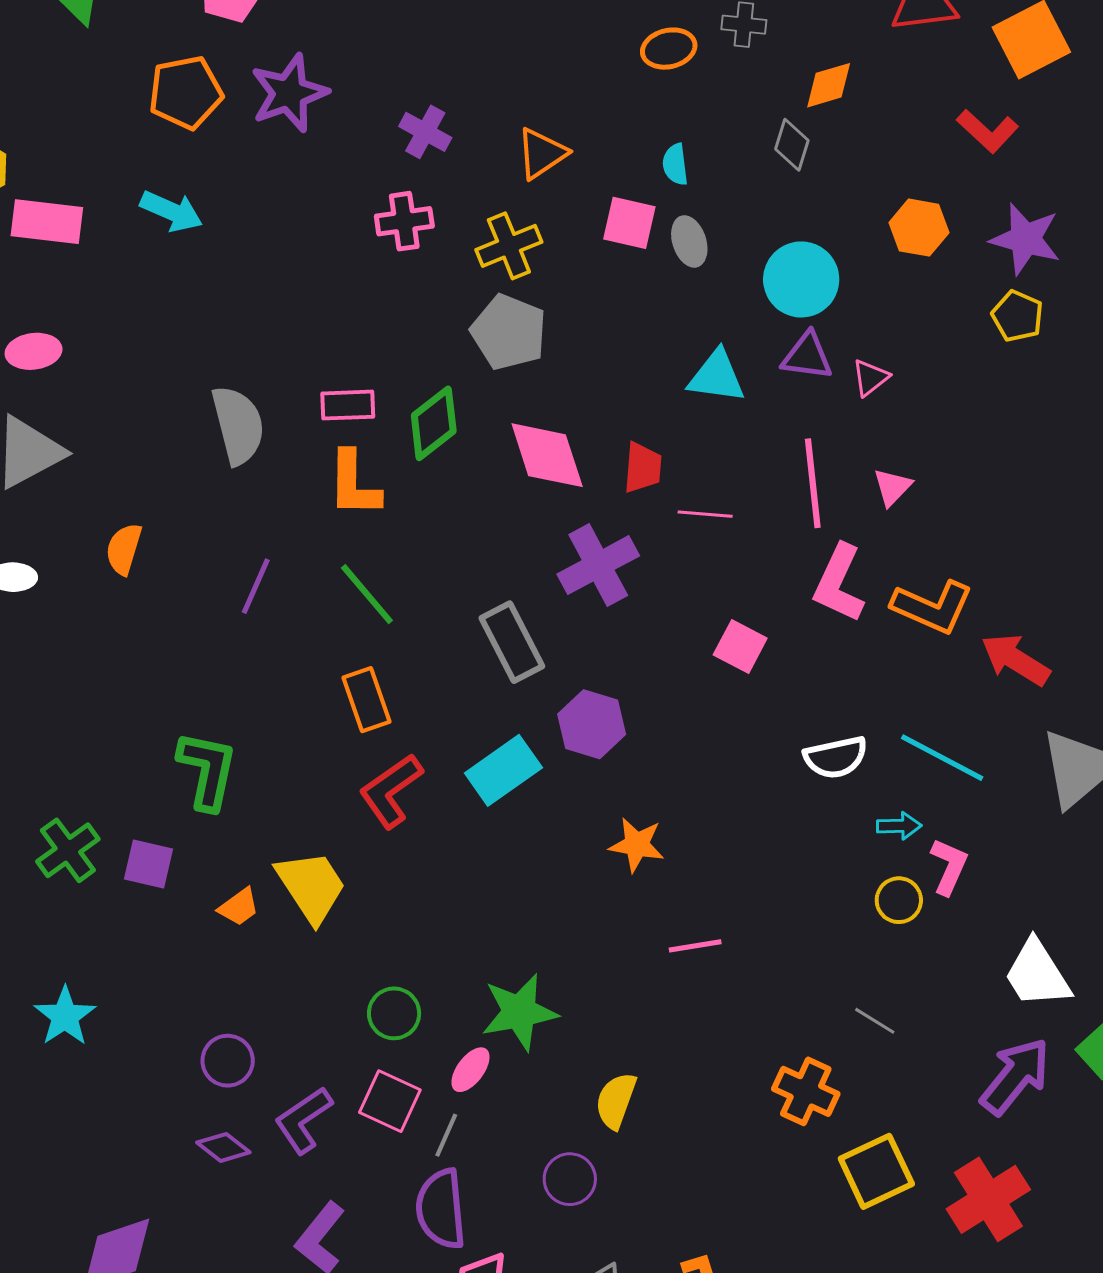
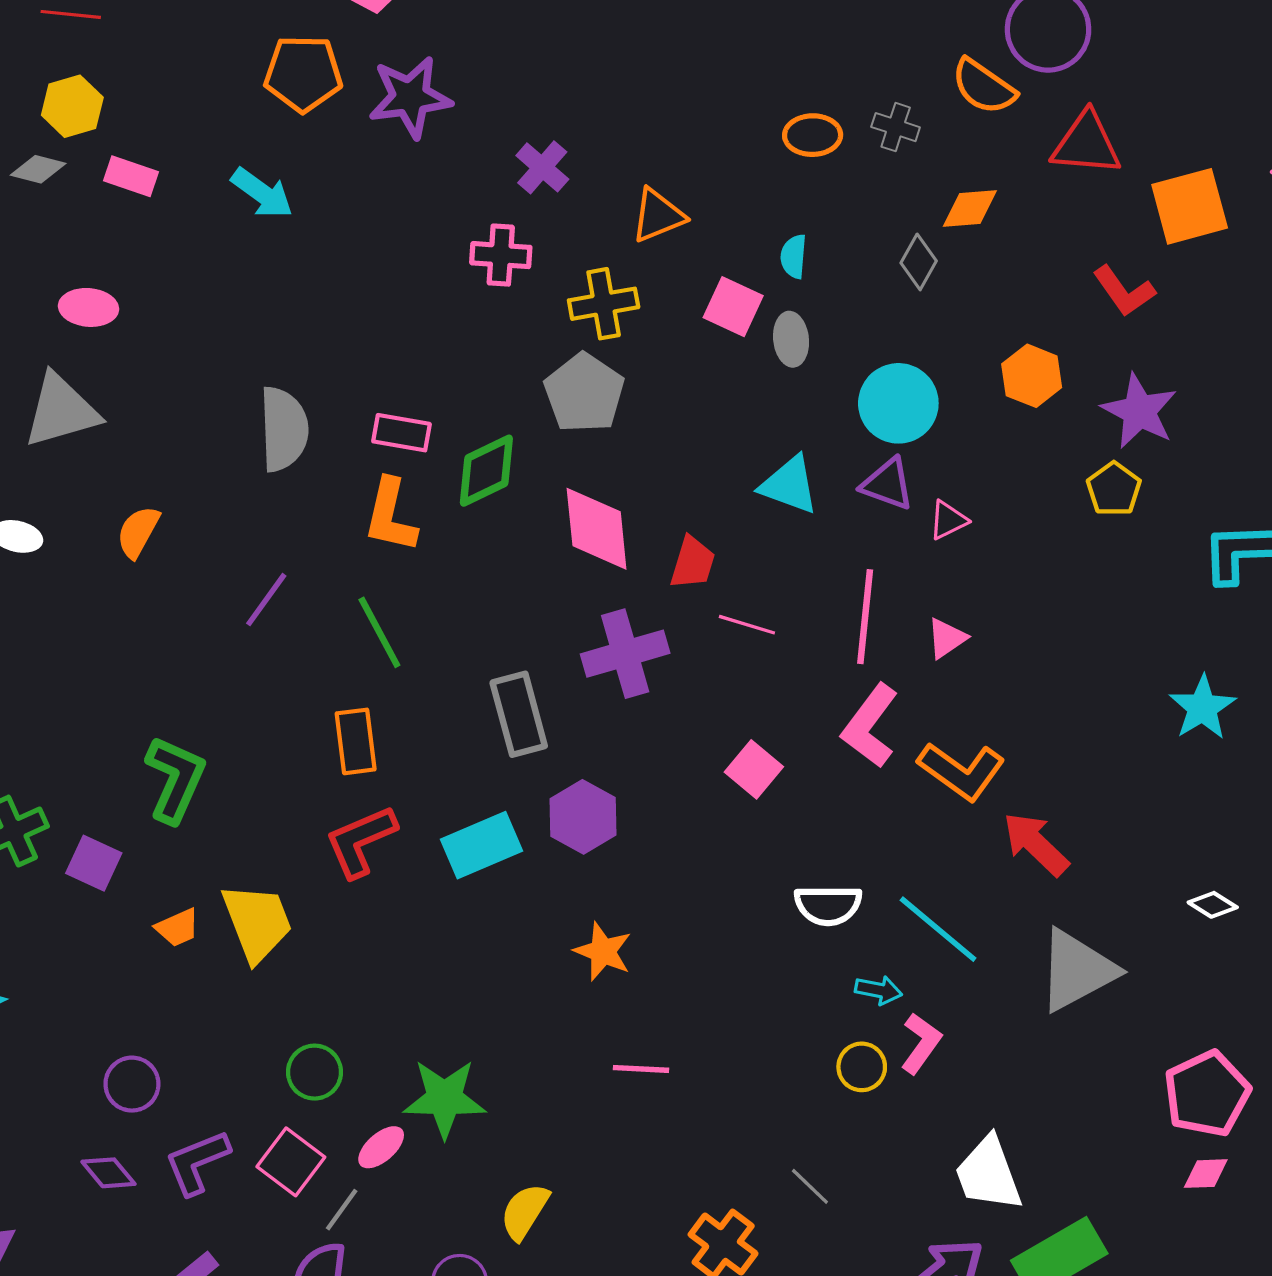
pink rectangle: (47, 222) -> (131, 176), size x0.7

